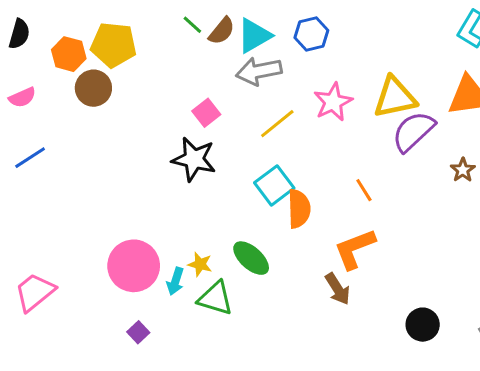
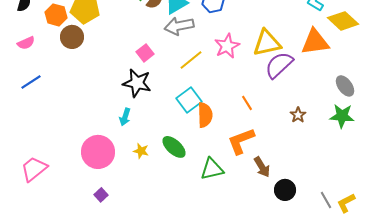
brown star: (463, 170) -> (298, 115), moved
cyan arrow: (175, 281) -> (125, 117), moved
brown arrow: (338, 289) -> (262, 167), moved
green triangle: (216, 298) -> (212, 169), moved, turned -30

